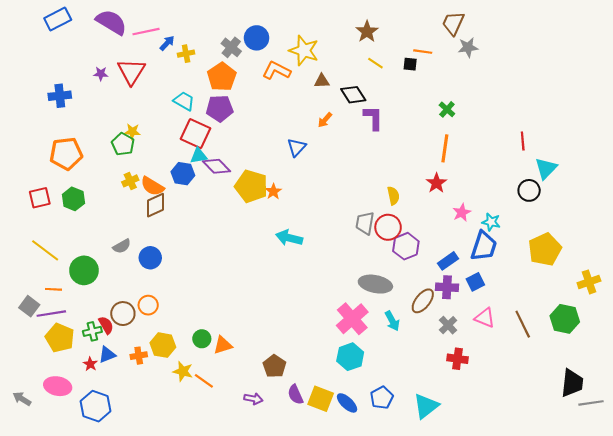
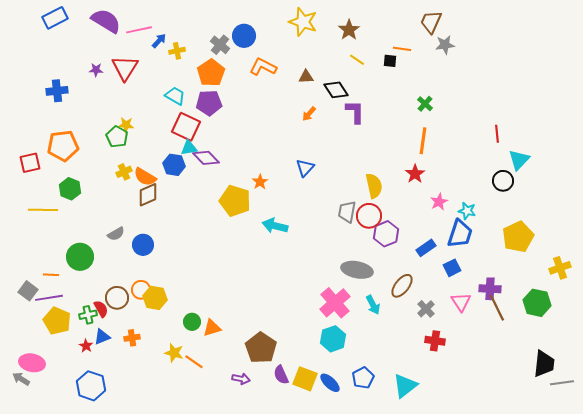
yellow star: (304, 51) -> (303, 22), moved
blue triangle: (297, 147) -> (305, 168), moved
yellow pentagon: (251, 186) -> (235, 201), moved
yellow semicircle: (393, 196) -> (374, 186), size x1.4
red square: (40, 198) -> (30, 163), moved
yellow line: (45, 250) -> (43, 210), moved, turned -36
purple cross: (447, 287) -> (490, 289), moved
pink triangle: (485, 318) -> (461, 302), turned 35
yellow hexagon: (163, 345) -> (155, 298), moved
brown pentagon: (274, 366) -> (261, 348), size x1.4
pink ellipse: (58, 386) -> (32, 363), moved

